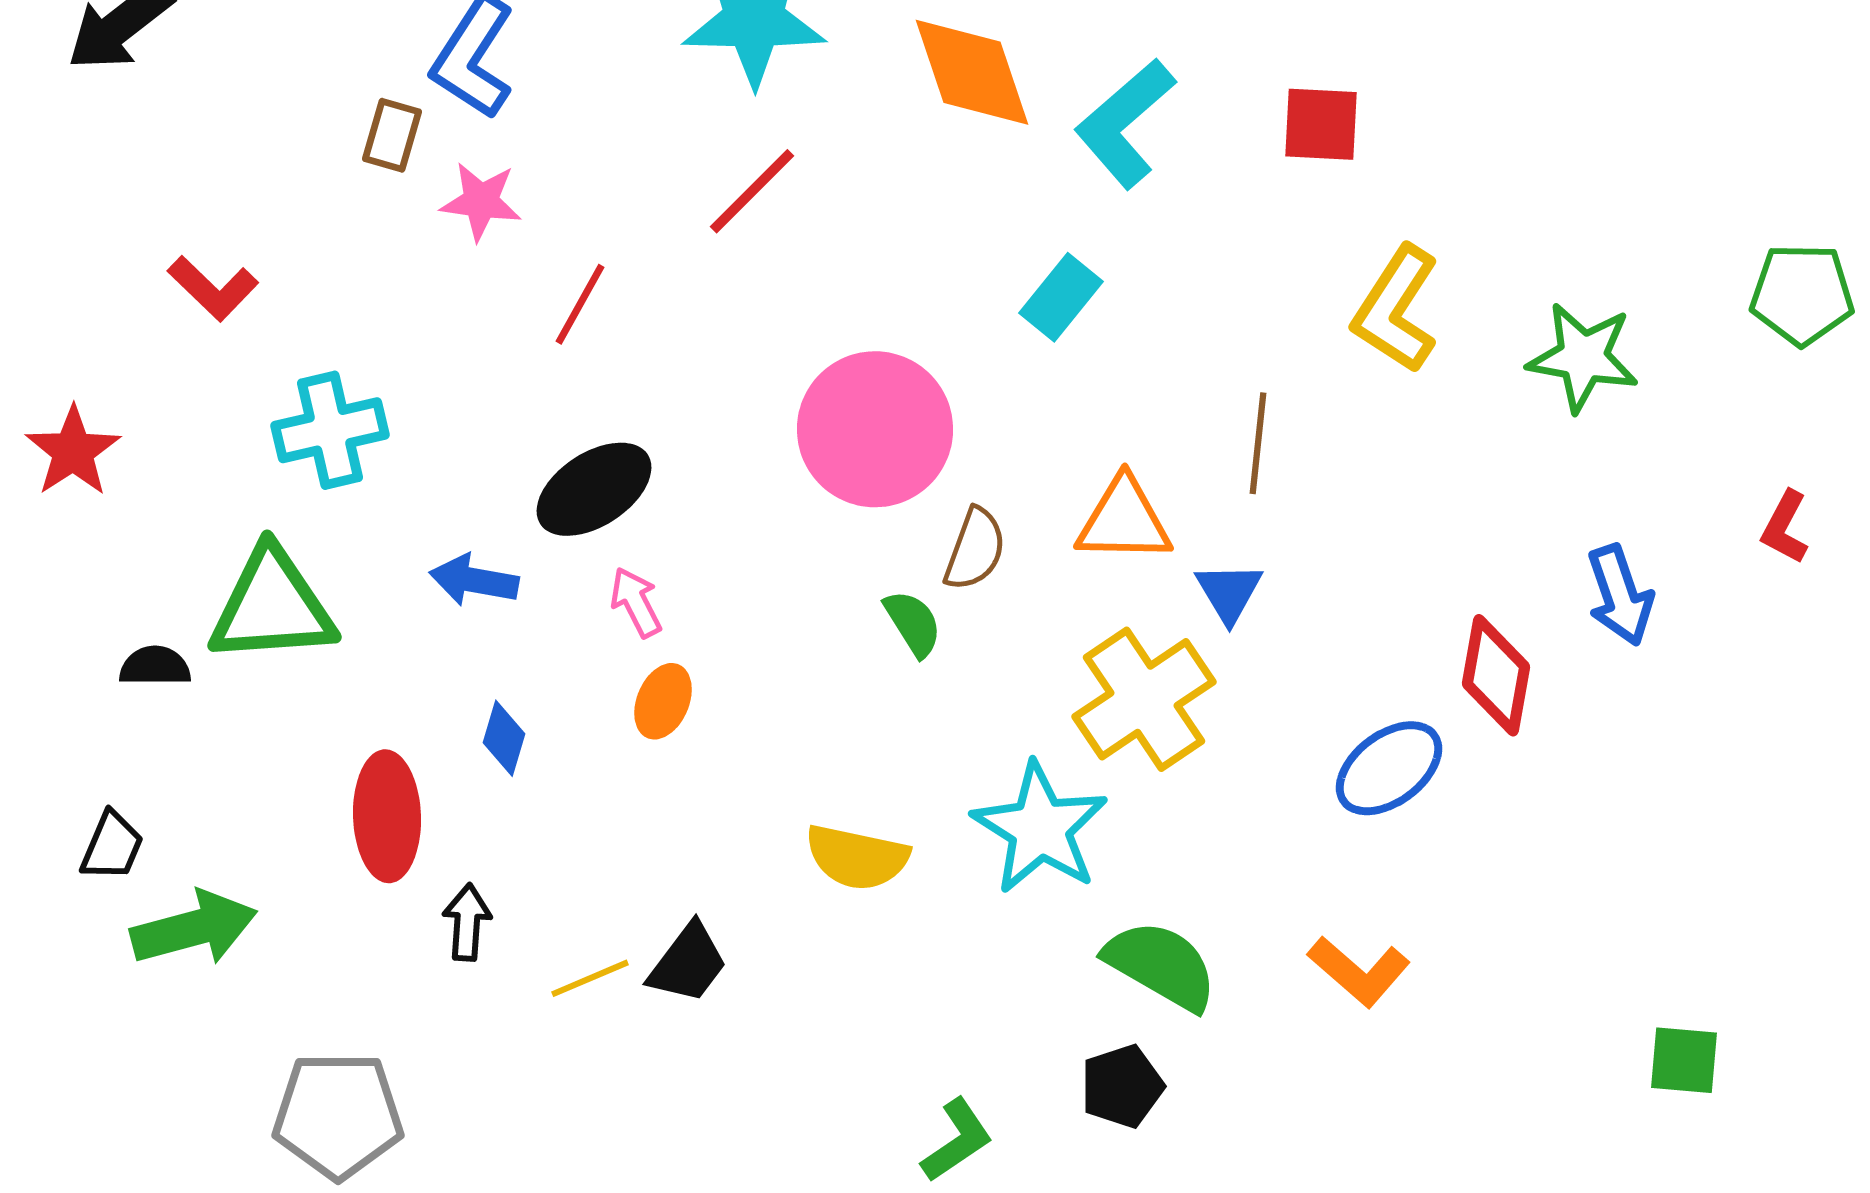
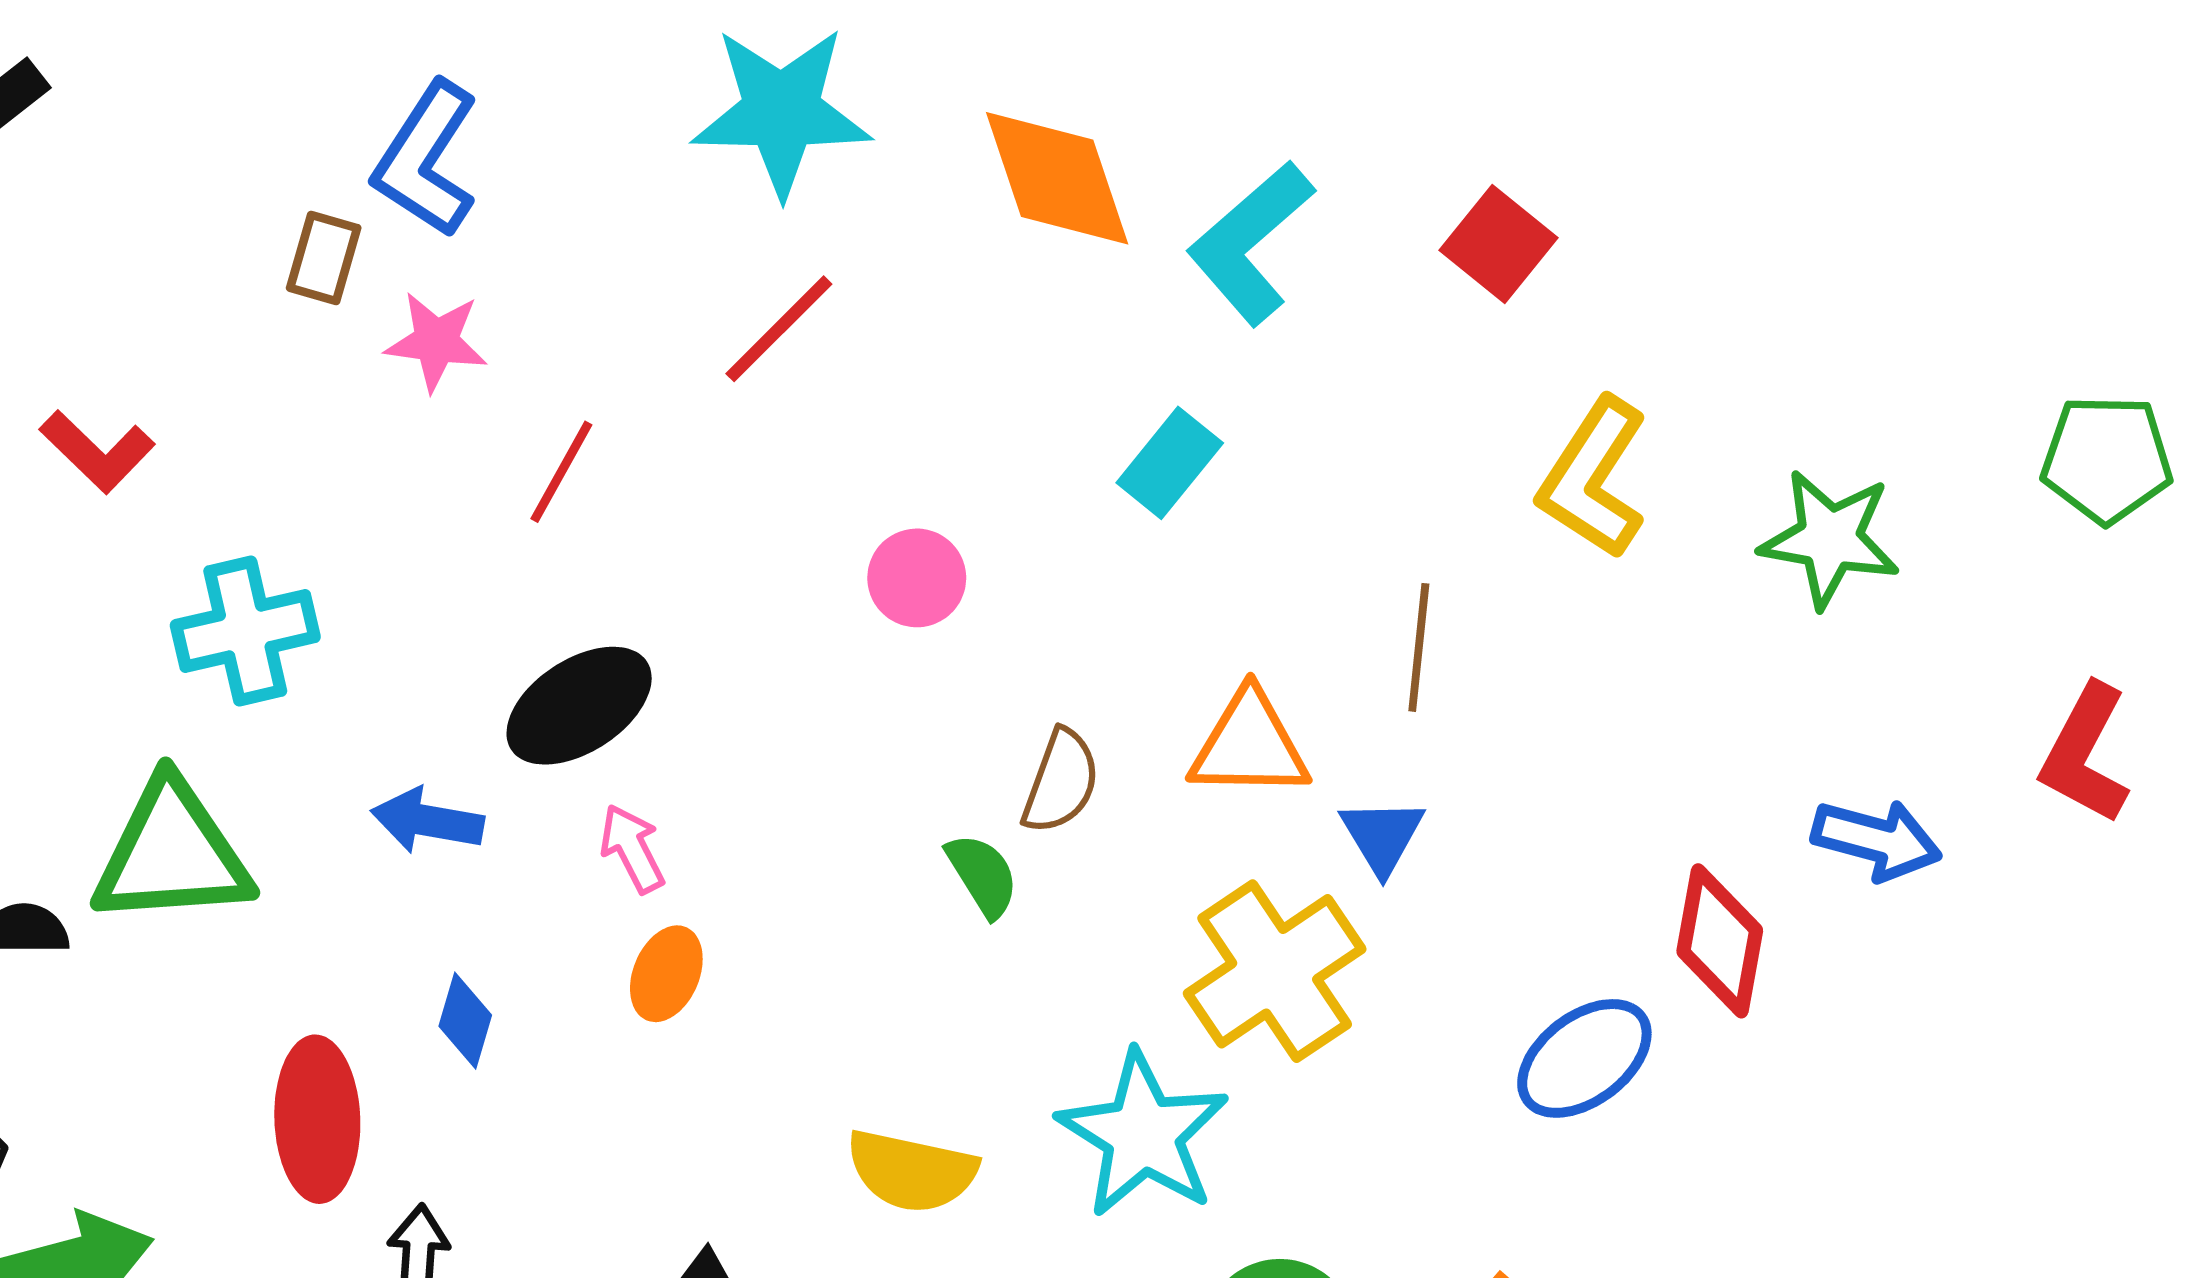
red square: (1321, 124) -> (1498, 244), turned 36
pink circle: (875, 429) -> (917, 578), moved, size x0.5
red L-shape: (1785, 527) -> (2085, 754), size x1.5
blue arrow: (1620, 595) -> (1877, 840), turned -56

